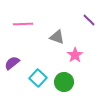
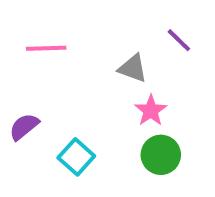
gray triangle: (57, 37) -> (133, 68), moved
green circle: (64, 82) -> (161, 155), moved

